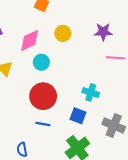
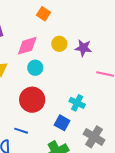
purple star: (103, 32) -> (83, 48), moved
blue line: (43, 124) -> (21, 131), moved

